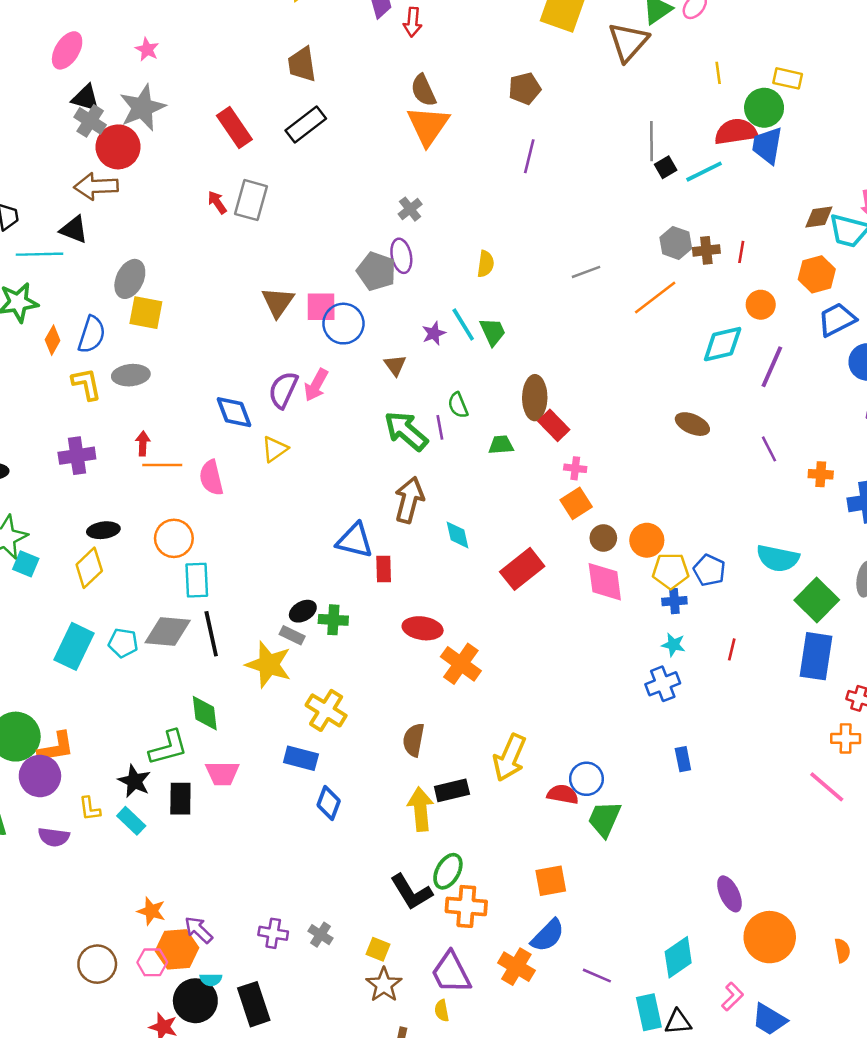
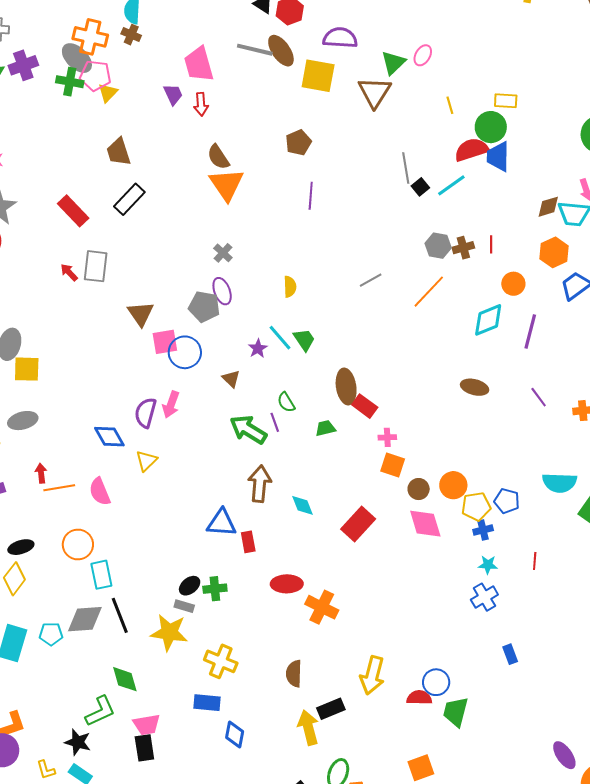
brown triangle: (278, 302) -> (141, 314), moved
orange square: (576, 503) -> (393, 465), turned -30
black rectangle: (180, 799) -> (144, 748), moved

